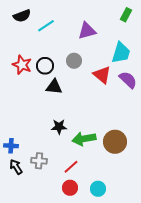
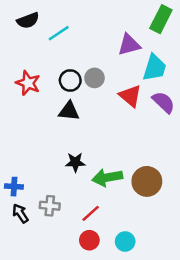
green rectangle: (126, 15) -> (161, 19), size x1.5
purple triangle: (87, 31) -> (129, 45), moved
black circle: (45, 66) -> (70, 80), moved

